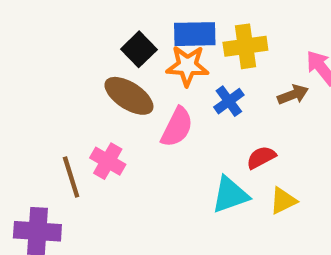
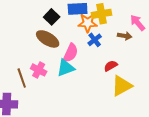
orange star: (187, 66) -> (88, 23), moved
brown arrow: (293, 95) -> (125, 36), turned 32
cyan triangle: (230, 195) -> (66, 68), moved
yellow triangle: (283, 201) -> (122, 86), size x1.6

